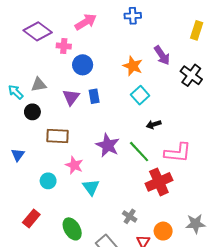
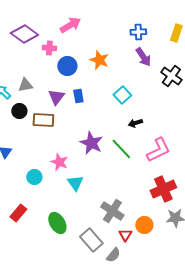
blue cross: (133, 16) -> (138, 32), moved
orange star: (133, 66) -> (99, 60), moved
brown rectangle: (58, 136) -> (43, 120), moved
pink L-shape: (178, 153) -> (158, 150), turned -32
red cross: (159, 182) -> (163, 189), moved
gray cross: (130, 216) -> (112, 211), size x1.6

